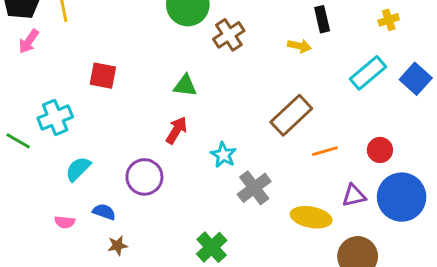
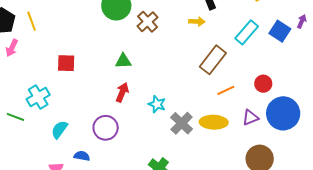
brown rectangle: (291, 115) -> (213, 60), moved
yellow ellipse: (311, 217) -> (214, 122), moved

